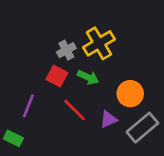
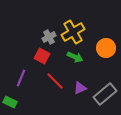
green arrow: (88, 77) -> (75, 57), moved
orange circle: (130, 94) -> (106, 48), moved

